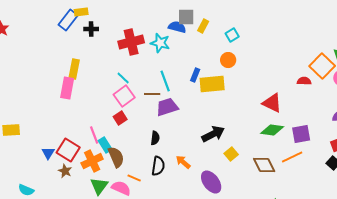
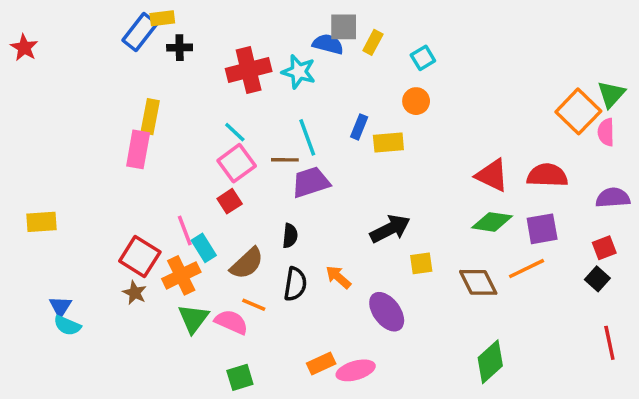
red semicircle: (304, 81) -> (547, 175), moved, size x1.6
yellow rectangle: (212, 84) -> (388, 143), size x0.7
blue triangle: (48, 153) -> (60, 307), moved
yellow square: (231, 154) -> (421, 263), turned 32
brown semicircle: (116, 157) -> (247, 263), moved, turned 70

